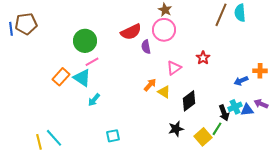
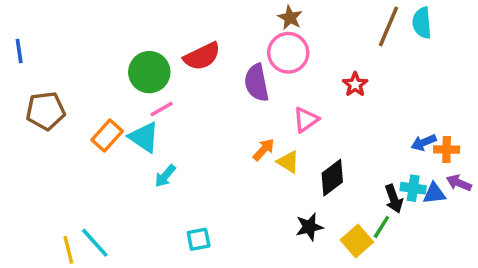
brown pentagon: (26, 24) -> (46, 111), moved
red semicircle: (131, 32) -> (202, 56), moved
purple semicircle: (146, 47) -> (257, 83), size x1.5
red star: (203, 58) -> (355, 84), moved
orange cross: (260, 71) -> (447, 150), moved
cyan cross: (235, 107) -> (413, 188), turned 32

